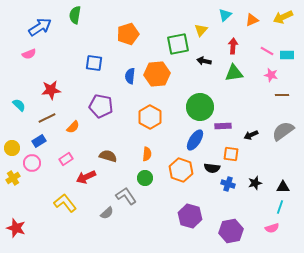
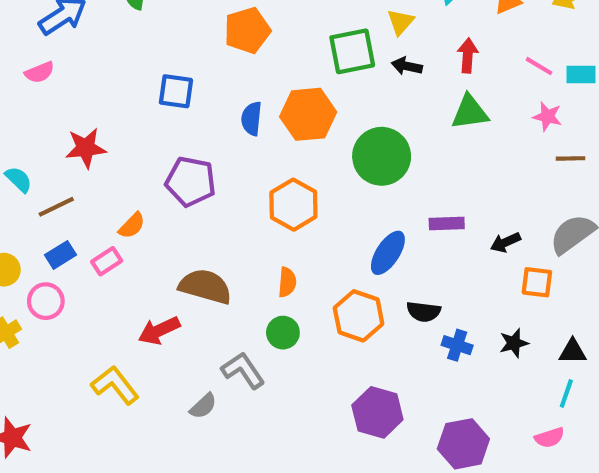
black arrow: (204, 61) -> (407, 66), moved
green circle: (200, 107) -> (382, 156), moved
brown line: (47, 118) -> (56, 207), moved
orange square: (231, 154) -> (537, 282), moved
brown semicircle: (108, 156) -> (205, 286), size x1.4
pink rectangle: (66, 159) -> (107, 261), moved

